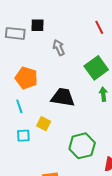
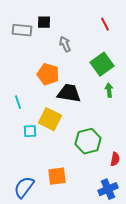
orange pentagon: (26, 78) -> (48, 74), moved
cyan line: (19, 106) -> (18, 102), moved
yellow square: (44, 124) -> (50, 119), size x1.6

